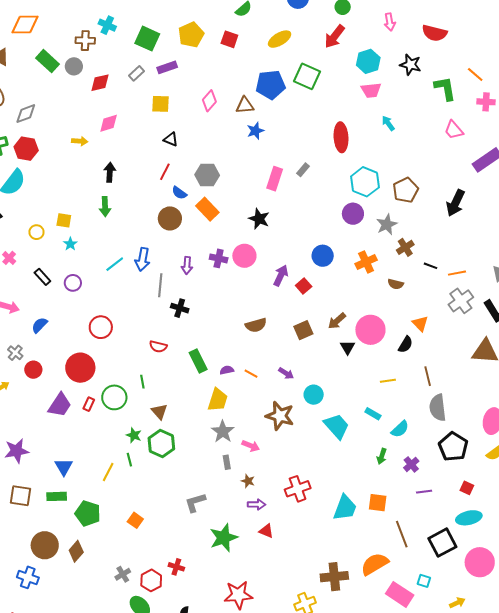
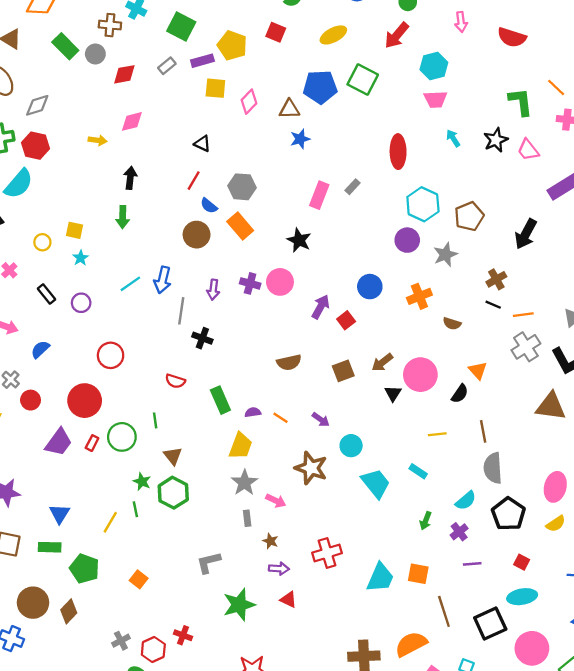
yellow pentagon: (191, 35) -> (232, 45), moved, turned -30
black star: (410, 65) -> (496, 140), moved, turned 30
yellow square: (160, 104) -> (215, 88), moved
brown cross: (405, 247) -> (496, 279), moved
cyan semicircle: (400, 429) -> (466, 501), moved

